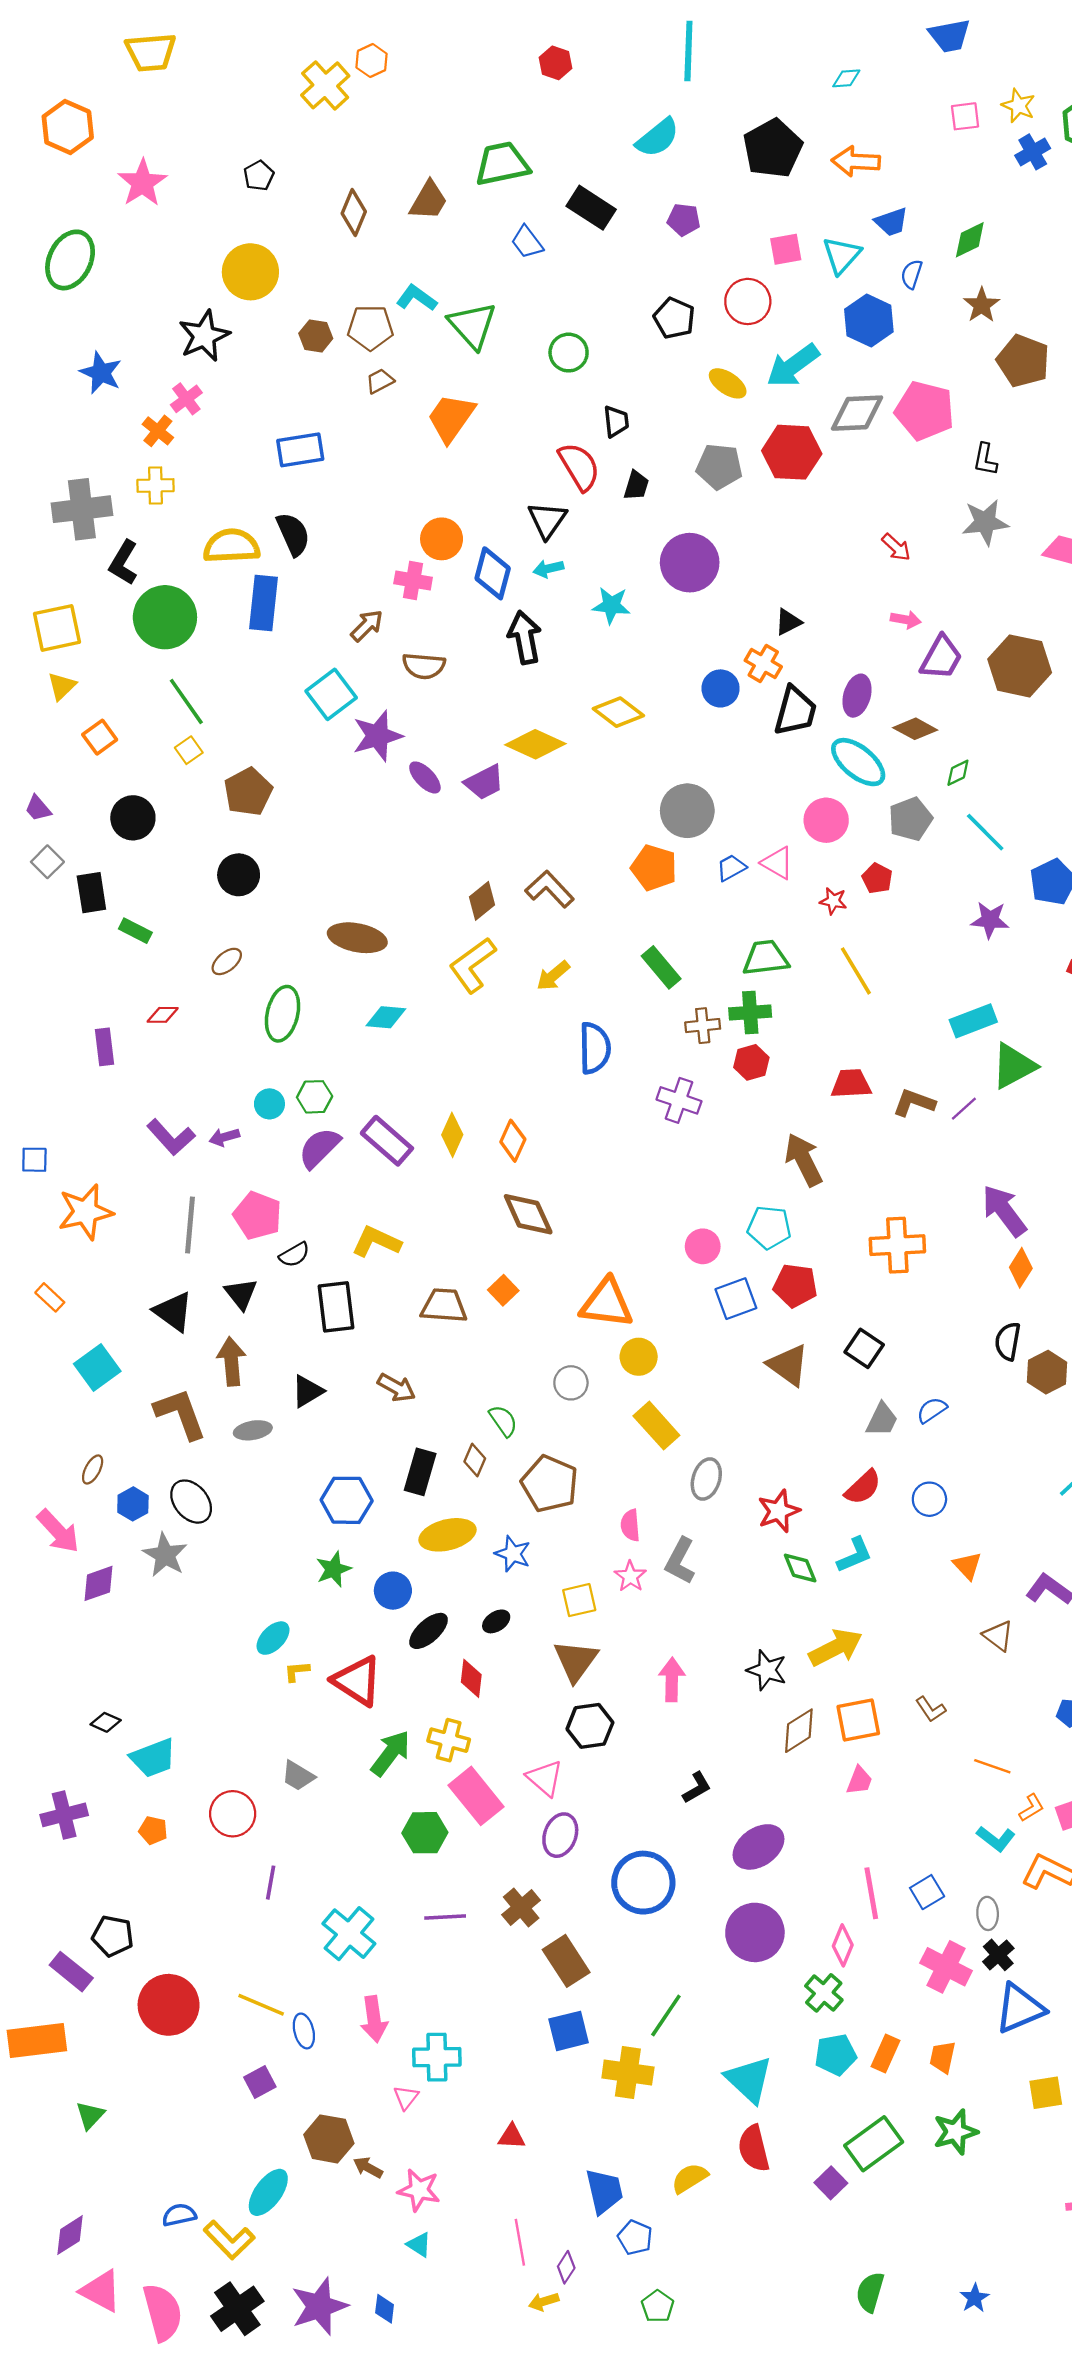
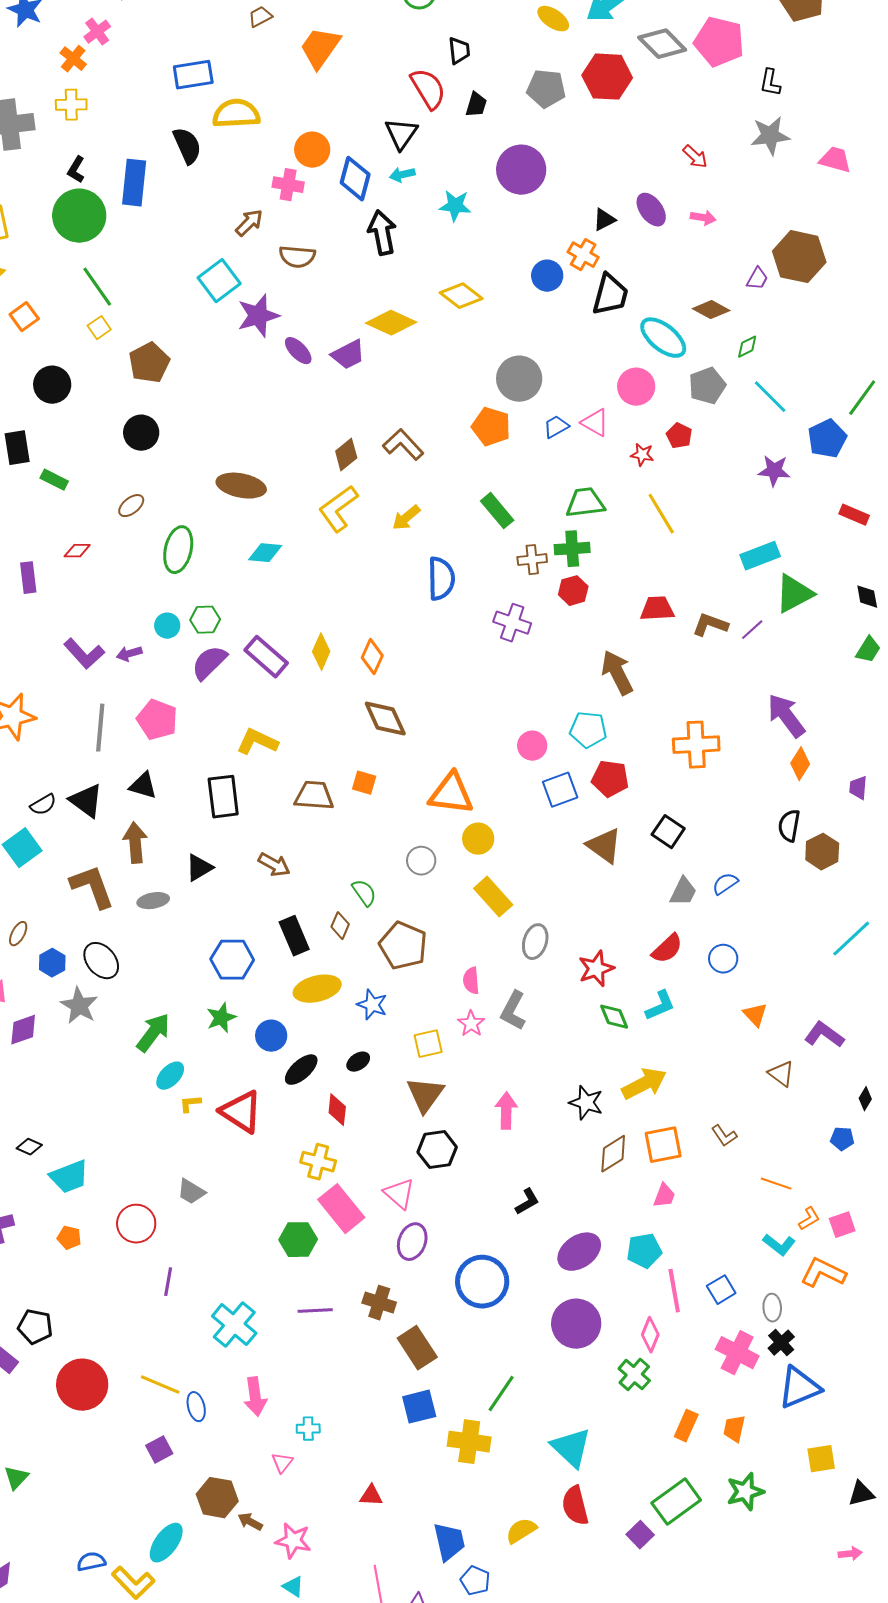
gray diamond: (857, 413) -> (662, 44), turned 48
yellow semicircle: (231, 546) -> (236, 114), moved
black L-shape: (123, 563) -> (76, 170), moved, size x0.7
blue rectangle: (264, 603) -> (134, 183), moved
purple trapezoid: (941, 658) -> (757, 279), moved, size x0.6
purple ellipse: (857, 696) -> (651, 210), moved, turned -52
black semicircle: (294, 1255) -> (43, 805), moved
orange square: (503, 1290) -> (364, 783), turned -30
black triangle: (241, 1294) -> (143, 786), turned -36
black rectangle: (420, 1472) -> (294, 936), turned -39
green arrow: (391, 1753) -> (153, 1033), moved
brown cross: (521, 1908) -> (379, 1303), turned -32
cyan pentagon: (836, 2055) -> (644, 1251), moved
cyan cross: (437, 2057) -> (308, 1429), size x0.6

